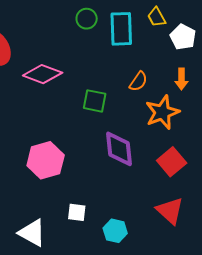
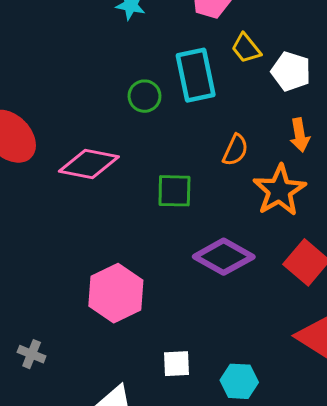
green circle: (87, 19) -> (144, 96), moved
purple diamond: (119, 149) -> (224, 257), turned -45

